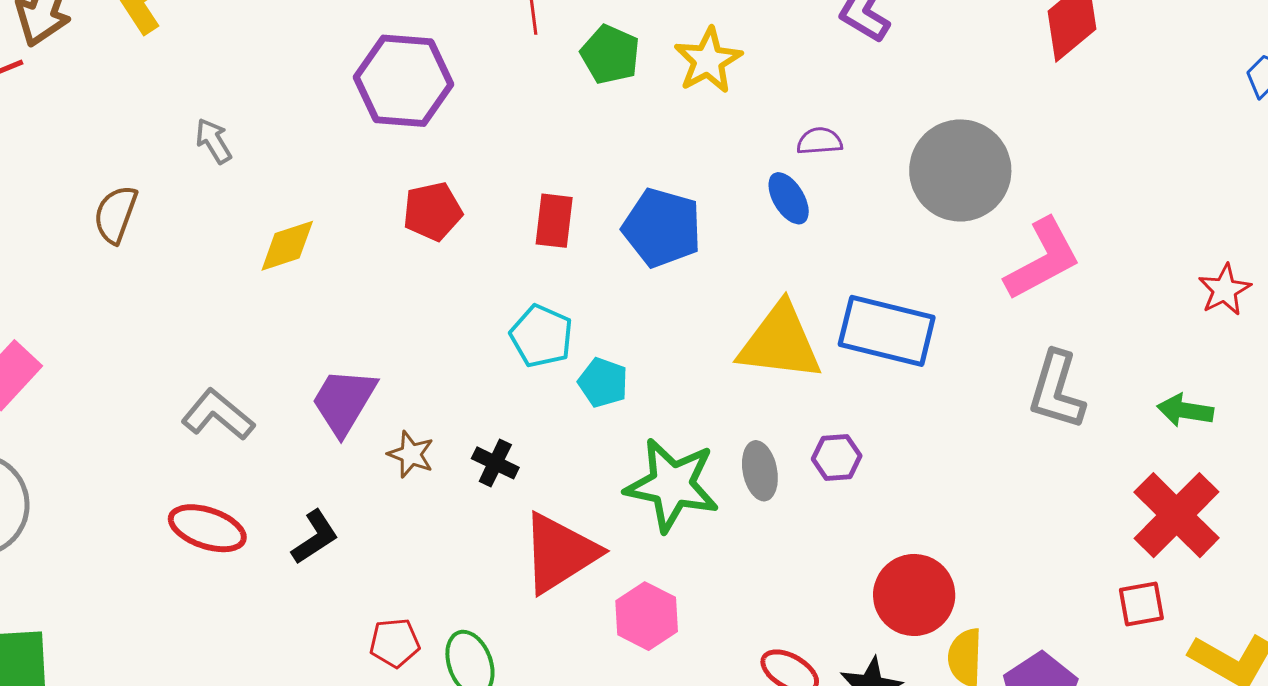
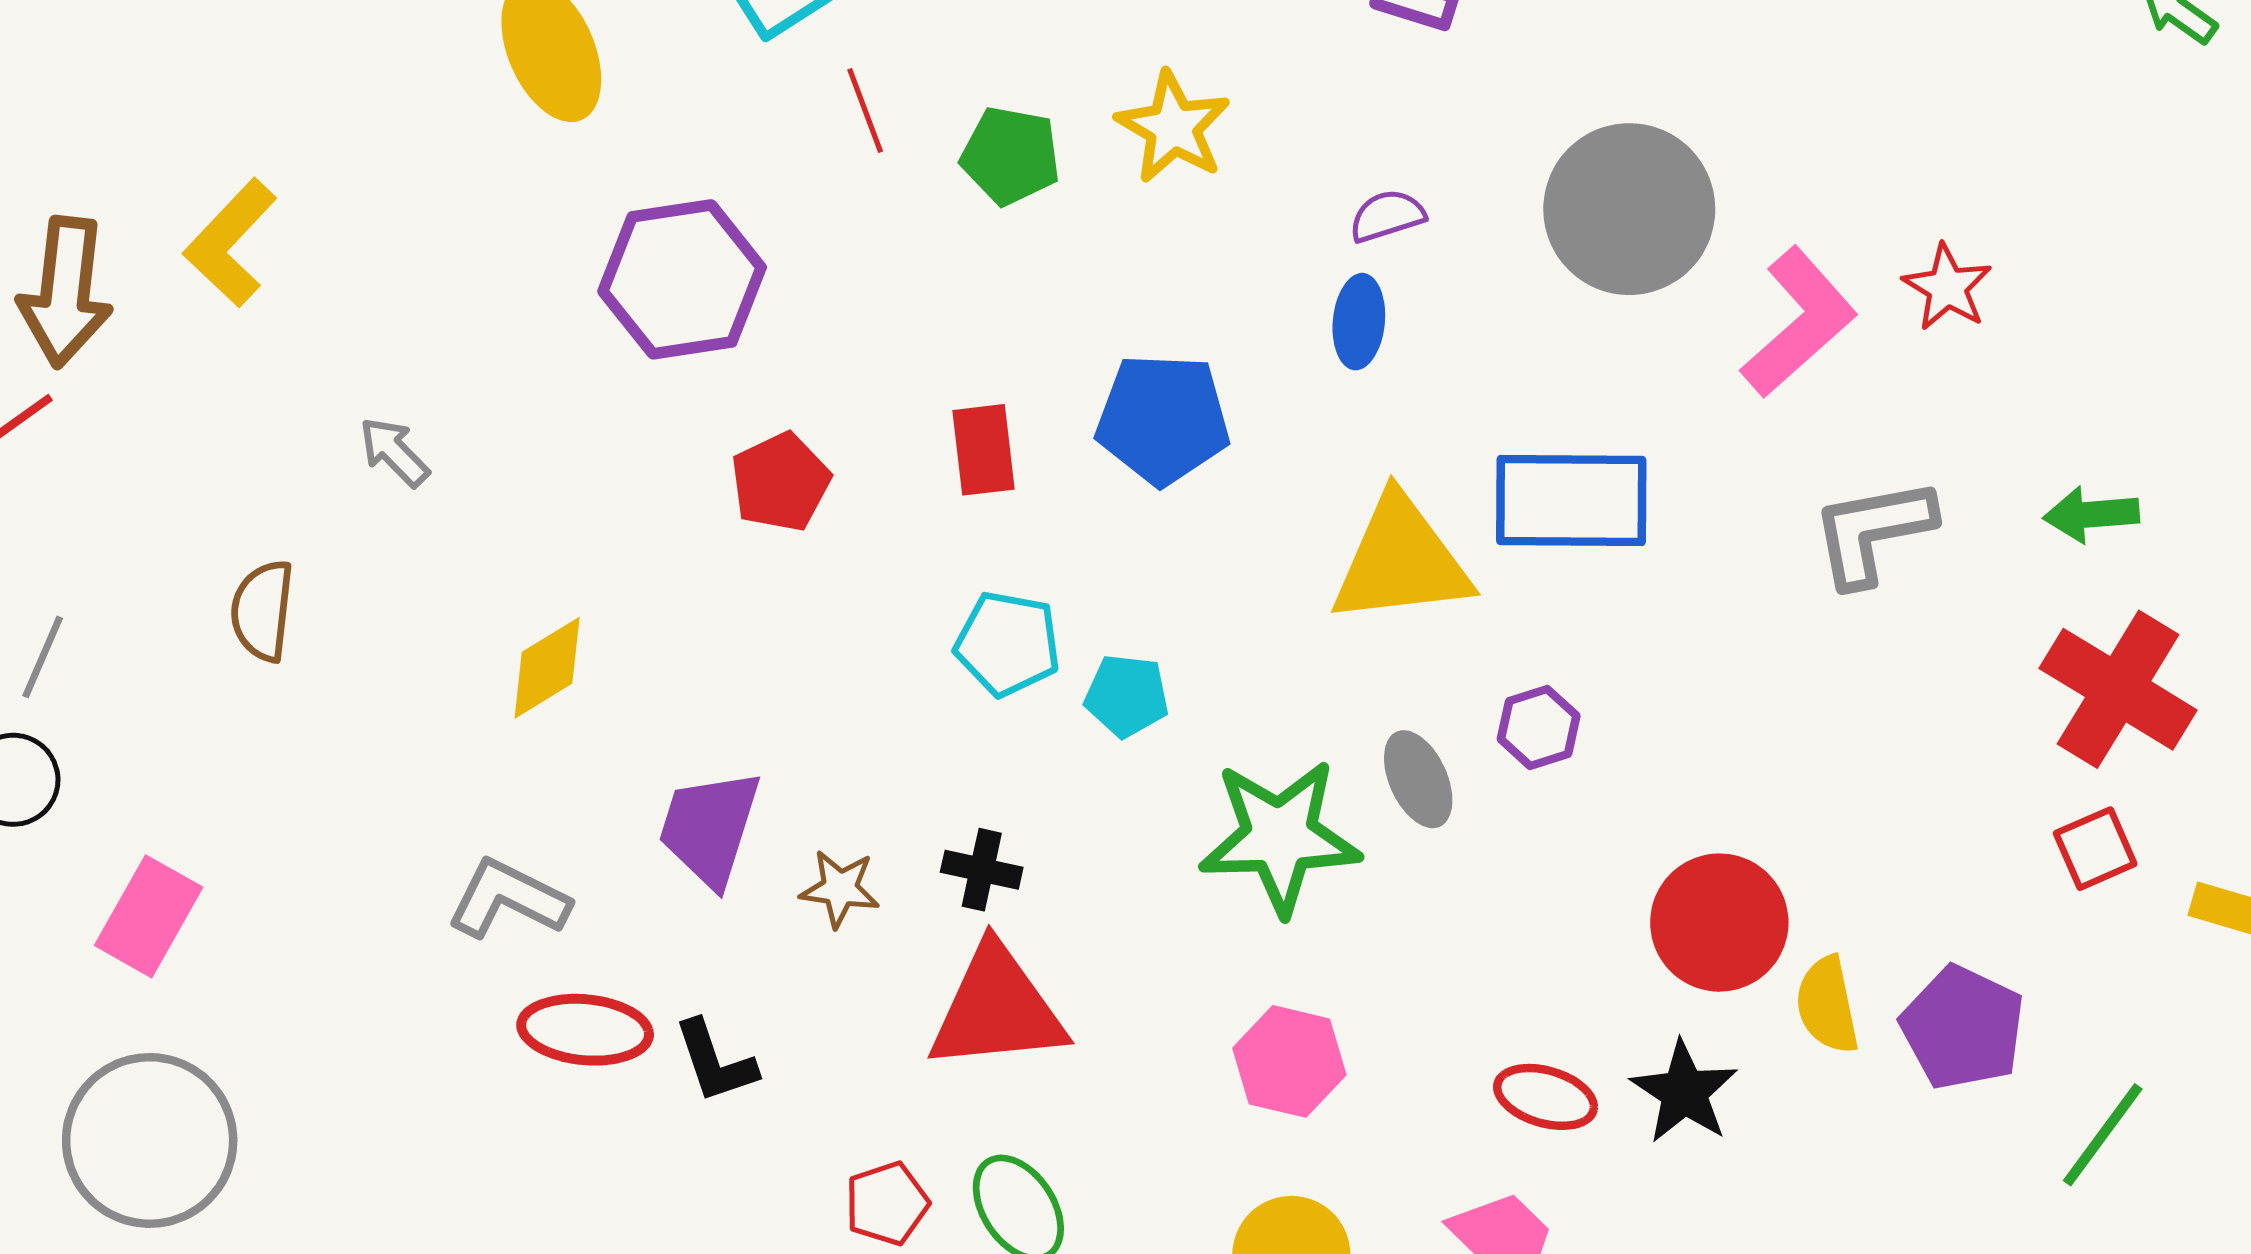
blue ellipse: (789, 198) -> (1359, 322), turned 50
yellow diamond: (287, 246) -> (547, 668), moved
red star: (1225, 290) -> (1947, 287), moved
gray L-shape: (1057, 390) -> (1873, 532), turned 76
red ellipse: (207, 528) -> (585, 1030), moved
black L-shape: (315, 537) -> (715, 1062), turned 118
red triangle: (560, 553) -> (997, 1009), moved, turned 40

